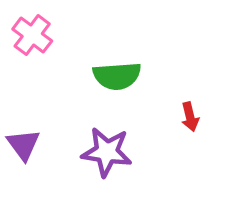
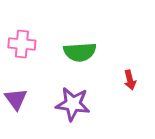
pink cross: (32, 35) -> (22, 44), moved, turned -32

